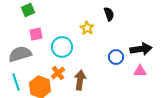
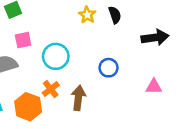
yellow star: (87, 28) -> (87, 15), moved
black arrow: (141, 49) -> (155, 38), moved
blue circle: (116, 57) -> (109, 68), moved

